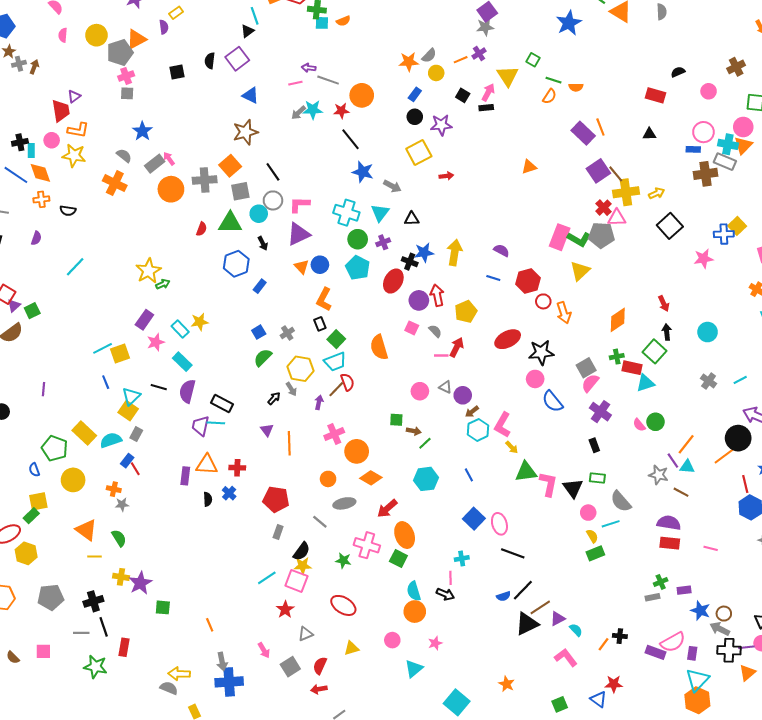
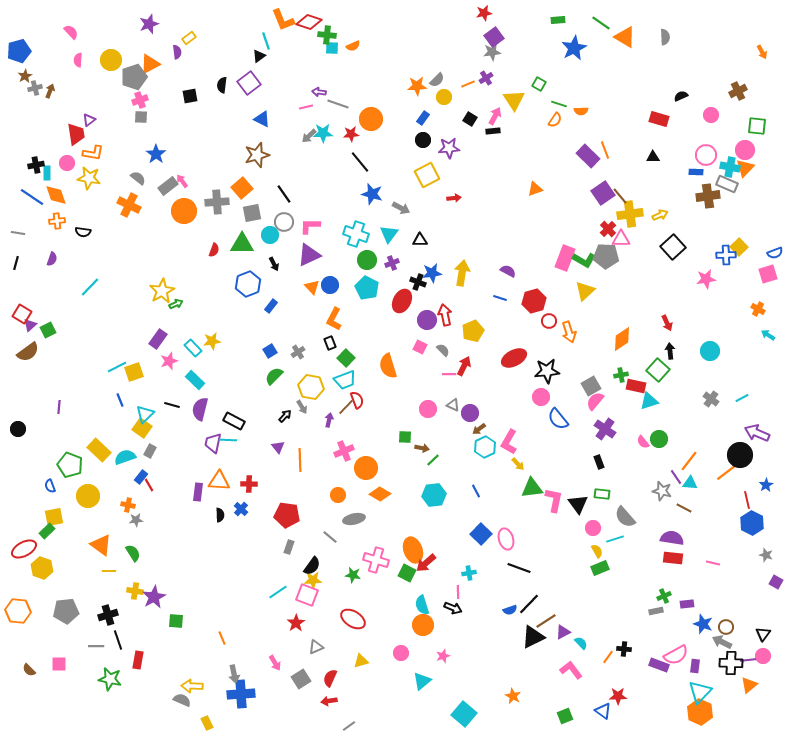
red arrow: (387, 509) -> (426, 563), moved

